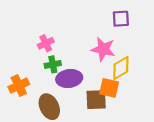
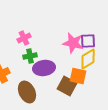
purple square: (121, 19) -> (88, 41), moved
brown square: (96, 100) -> (67, 86), turned 30

